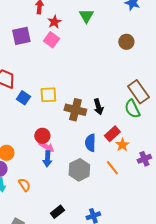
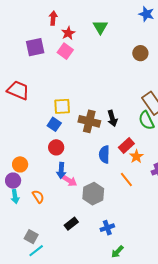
blue square: (23, 98) -> (54, 124), moved
pink arrow: (46, 147) -> (69, 181), moved
gray hexagon: (79, 170) -> (93, 194), moved

